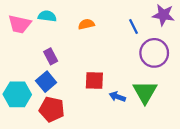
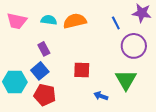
cyan semicircle: (47, 16) -> (49, 20), moved
orange semicircle: (86, 24) -> (75, 21), size x1.6
blue arrow: (117, 97) -> (101, 96), moved

